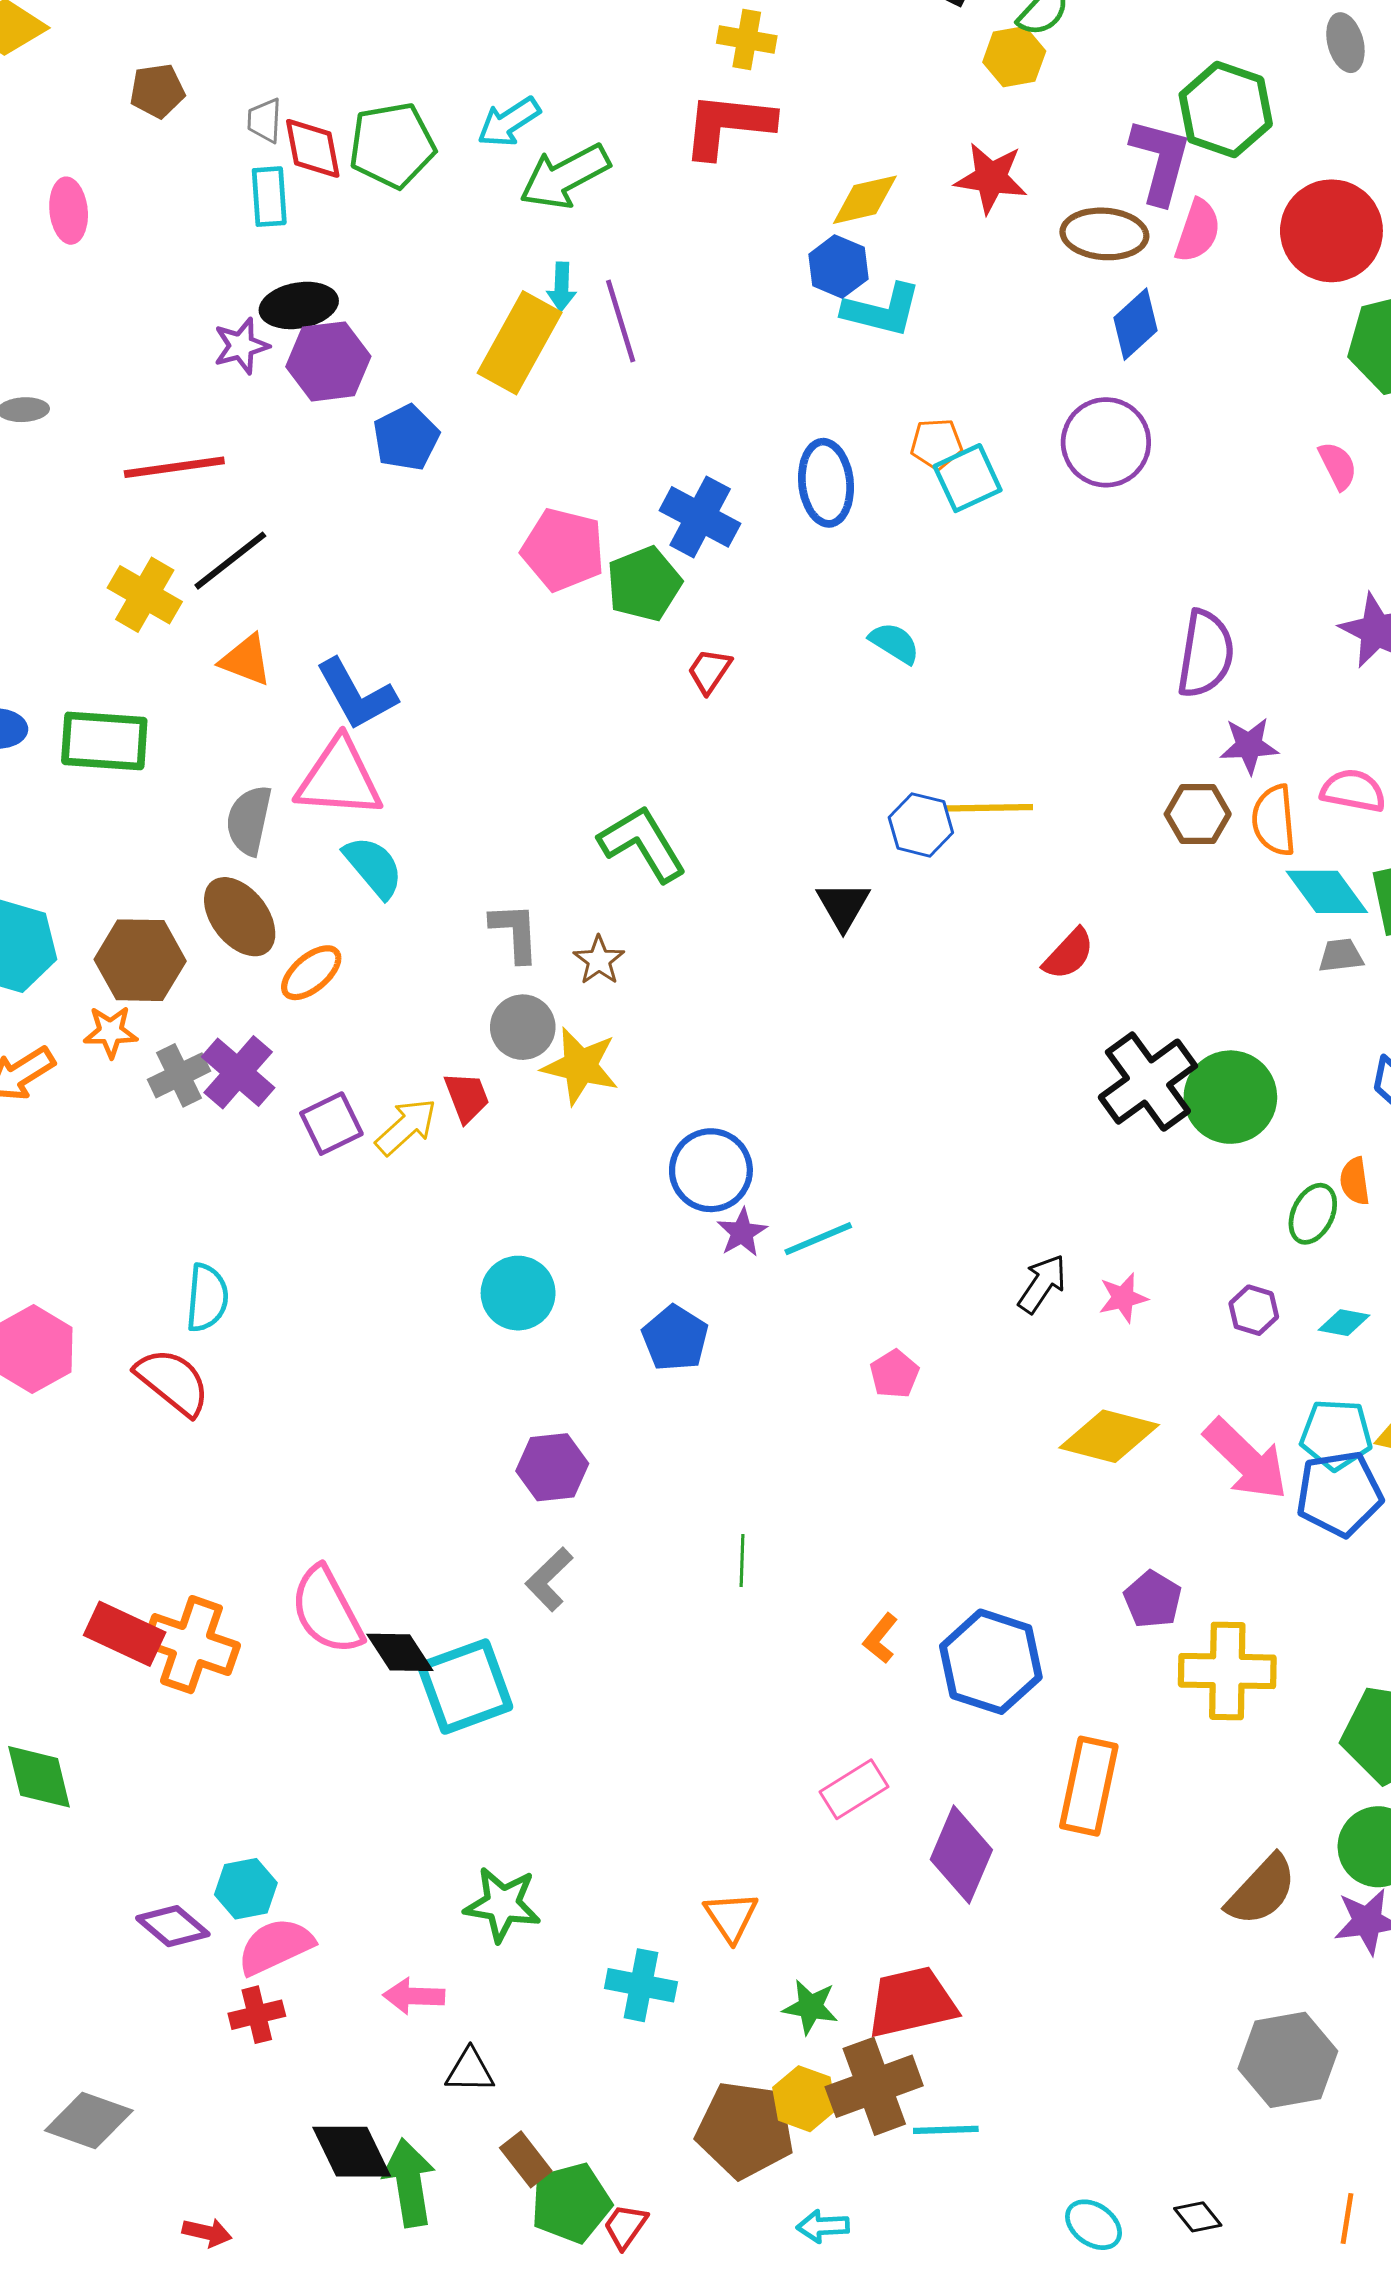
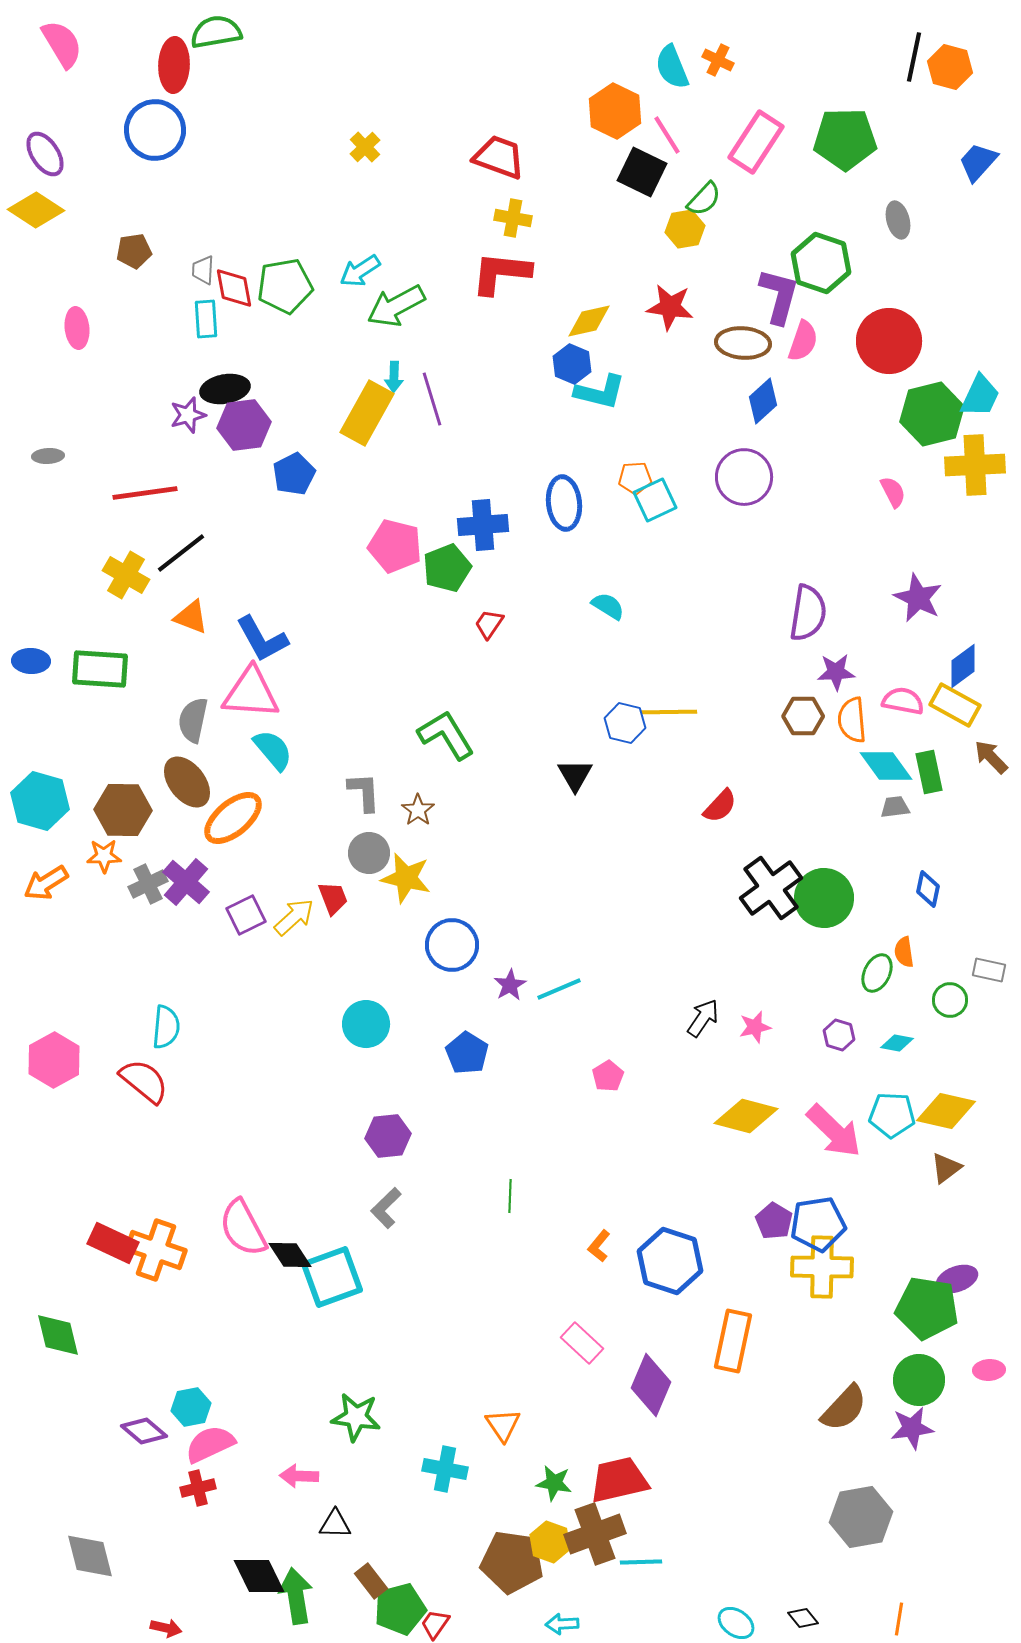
blue cross: (700, 517) -> (483, 525), turned -33
orange ellipse: (311, 973) -> (233, 818), size x1.5
blue circle: (711, 1170) -> (452, 945), moved
blue pentagon: (1339, 1494) -> (818, 1224), moved
pink rectangle: (854, 1789) -> (582, 1343), turned 75
gray diamond: (89, 2120) -> (90, 1556), turned 56

